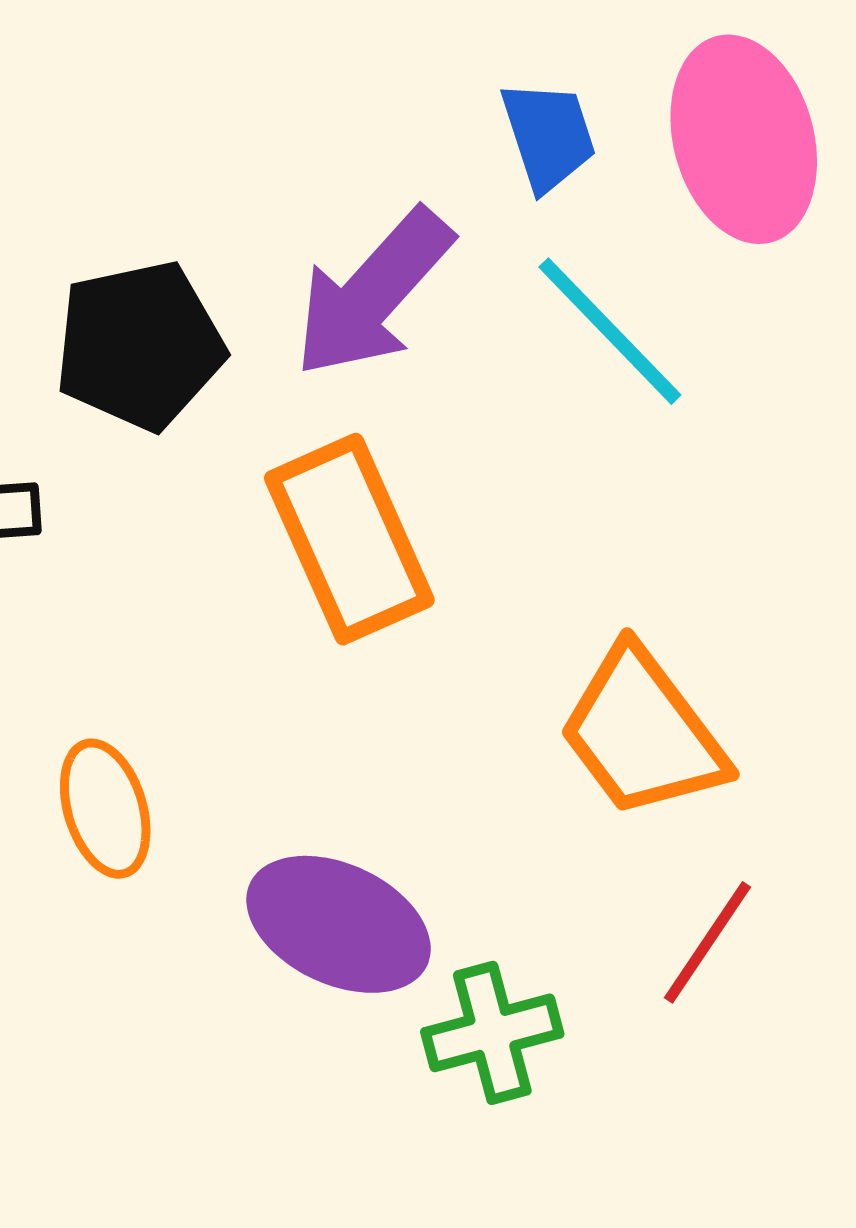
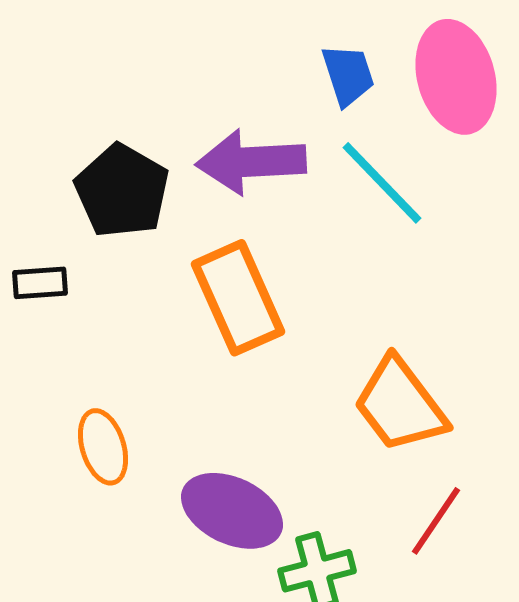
purple arrow: (373, 293) -> (251, 162), turned 45
black pentagon: (140, 346) -> (122, 191), turned -30

